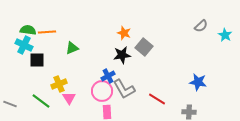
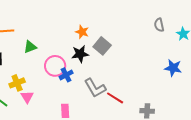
gray semicircle: (201, 26) -> (159, 25), turned 120
blue star: (198, 82) -> (173, 68), moved
gray L-shape: (124, 89) -> (95, 88), moved
pink circle: (102, 91) -> (55, 66), moved

